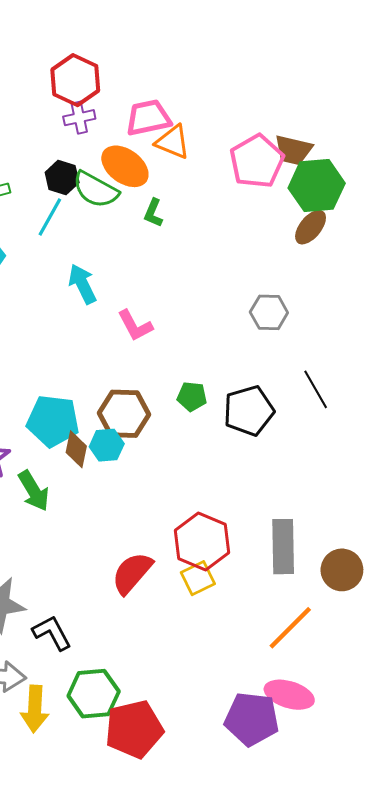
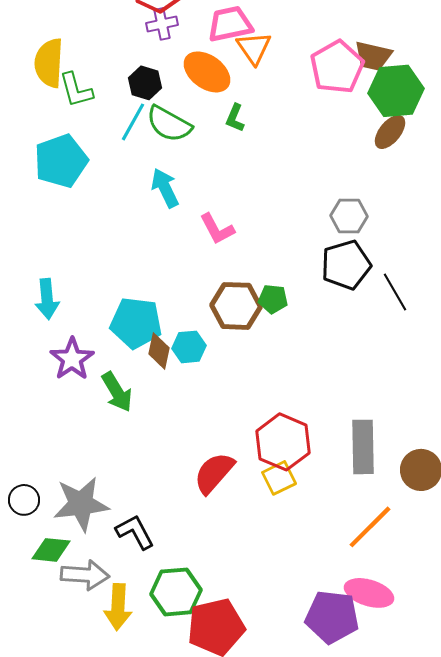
orange triangle: (173, 142) -> (254, 48), turned 33
green semicircle: (96, 190) -> (169, 124), moved
black pentagon: (249, 411) -> (346, 265), moved
brown hexagon: (124, 414) -> (236, 306), moved

